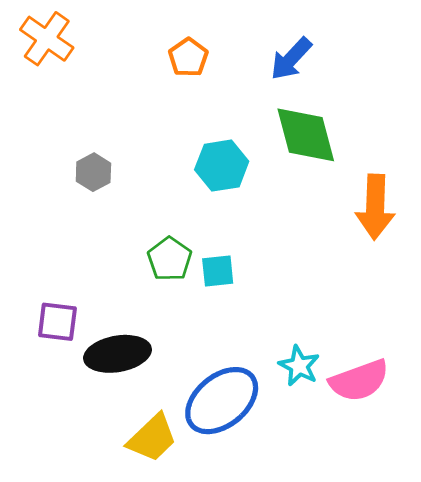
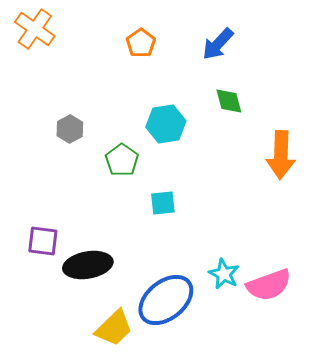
green diamond: (306, 135) -> (229, 101), size x0.6
green pentagon: (170, 259) -> (122, 160), moved

